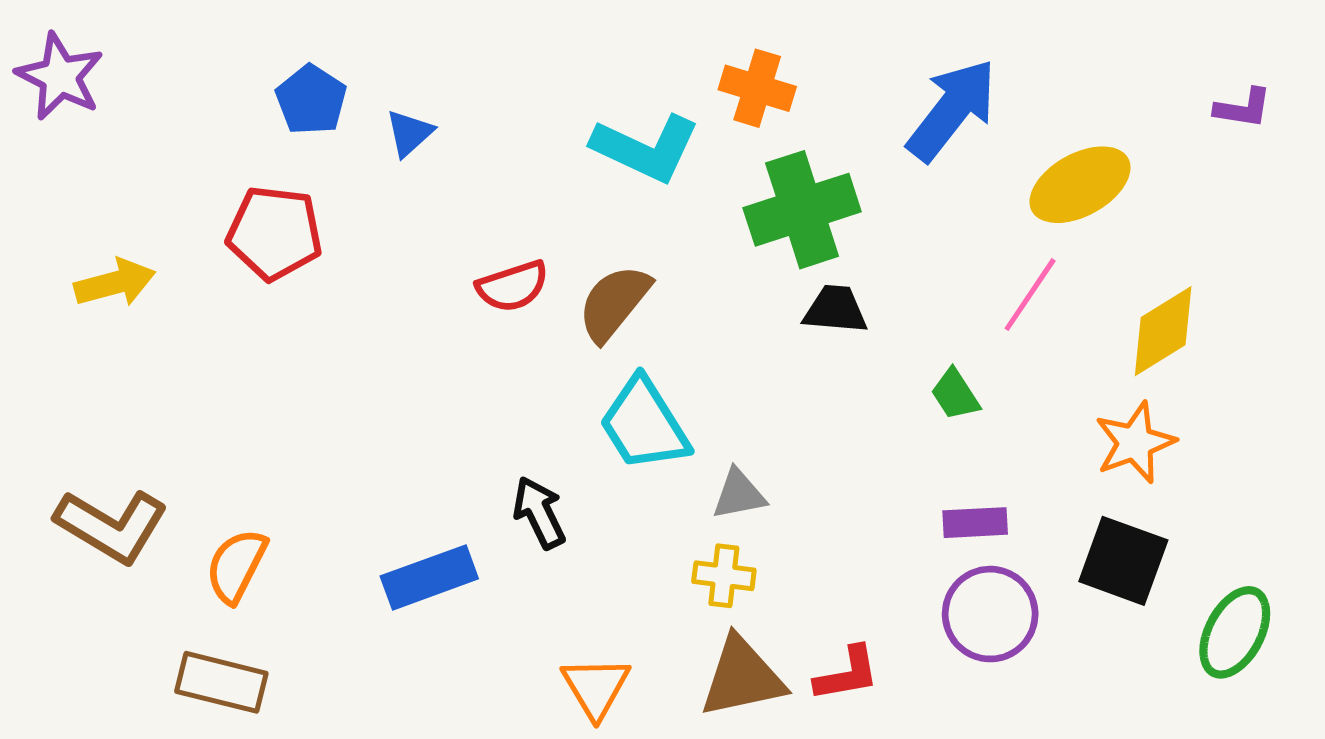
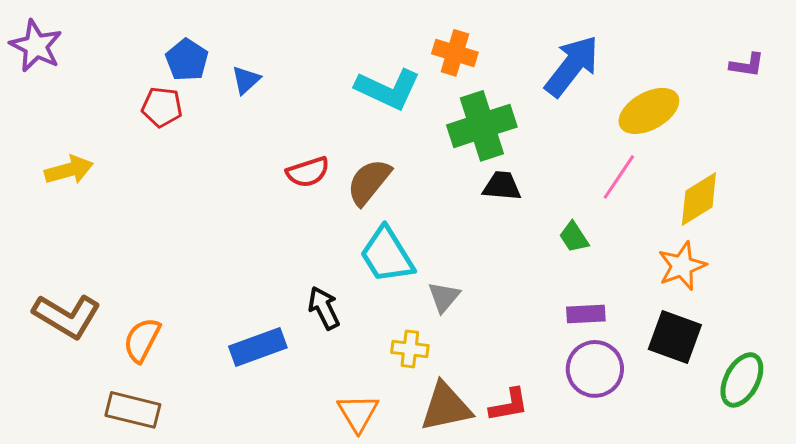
red pentagon: (275, 233) -> (162, 107), moved, size x0.7
gray triangle: (739, 494) -> (444, 297), turned -39
yellow cross: (724, 576) -> (410, 349), moved

